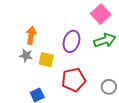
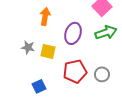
orange arrow: (31, 35) -> (45, 16), moved
gray circle: (109, 87) -> (102, 74), moved

